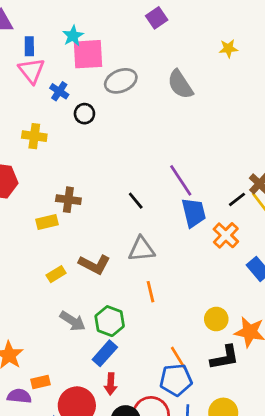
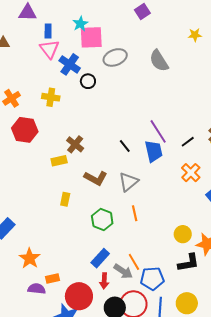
blue cross: (59, 91) -> (70, 64), size x1.5
black line: (237, 199) -> (188, 142), moved
brown cross: (68, 200) -> (75, 144), turned 30
blue trapezoid: (194, 213) -> (154, 151), moved
gray triangle: (142, 249) -> (128, 182), turned -35
brown L-shape: (94, 264) -> (96, 178), moved
yellow rectangle: (56, 274) -> (65, 199), turned -48
gray arrow: (73, 321) -> (123, 271), moved
green hexagon: (110, 321) -> (102, 220), moved
orange line: (178, 358) -> (134, 262), moved

